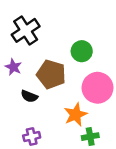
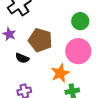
green circle: (82, 51) -> (80, 21), moved

